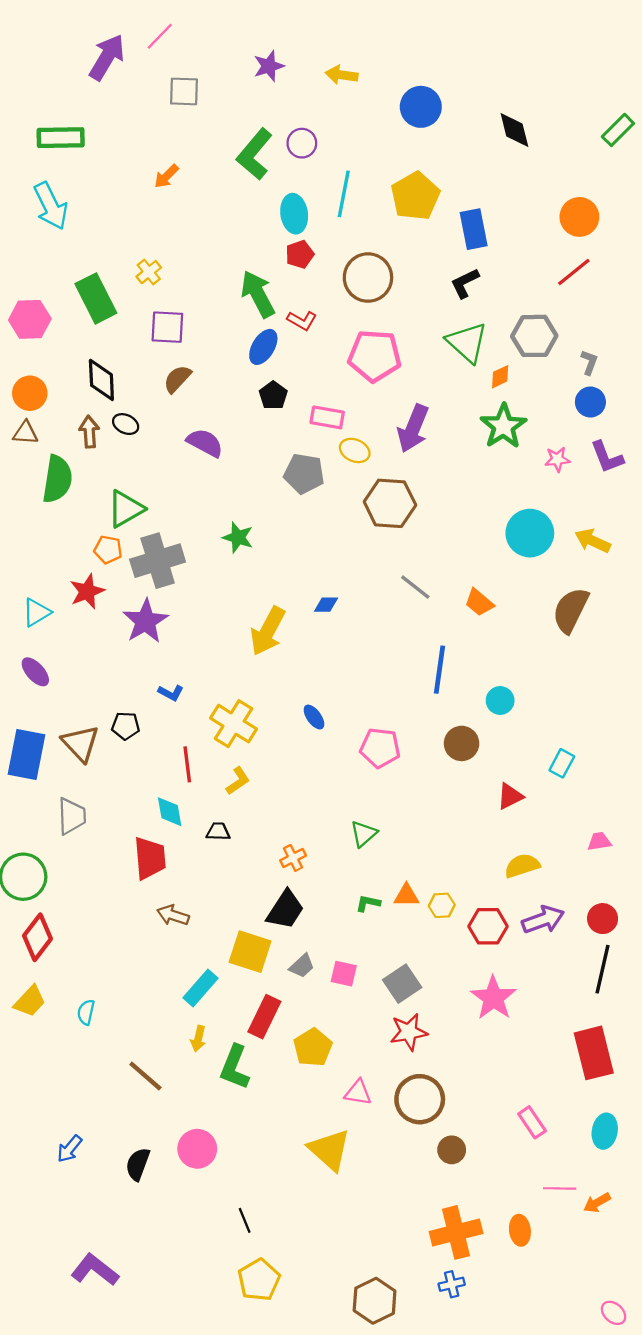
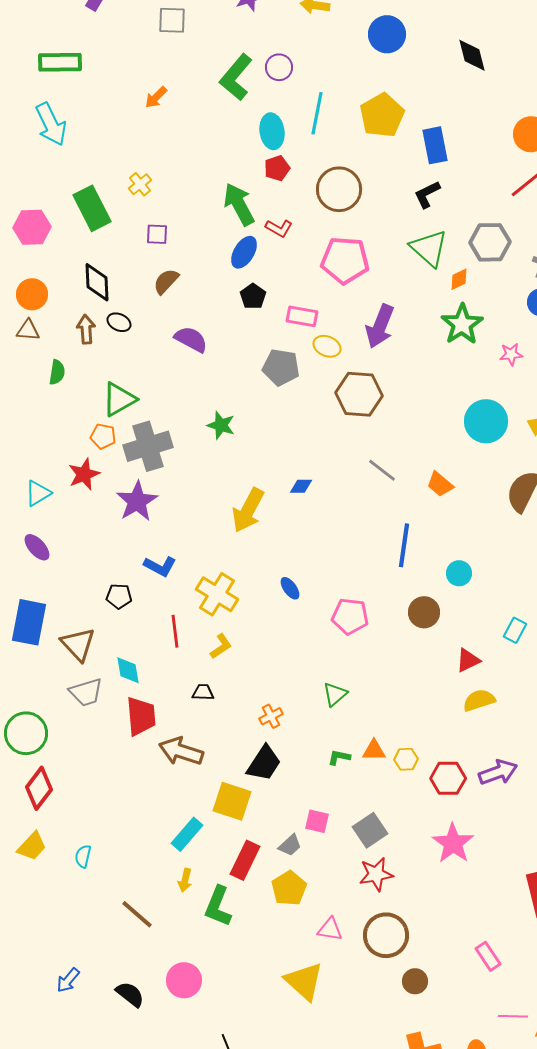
purple square: (167, 327) -> (157, 234), size x0.7
green semicircle: (57, 479) -> (57, 372), size x0.6
blue L-shape: (171, 693) -> (160, 566), size x1.4
brown triangle: (80, 743) -> (78, 644), moved
cyan diamond: (170, 812) -> (128, 670), moved
gray trapezoid: (72, 816) -> (86, 692), moved, turned 75
yellow semicircle: (522, 866) -> (479, 700), moved
brown arrow: (173, 915) -> (181, 751), moved, size x1.5
gray trapezoid: (302, 966) -> (290, 845), moved
black semicircle: (138, 1164) -> (130, 994), turned 108

